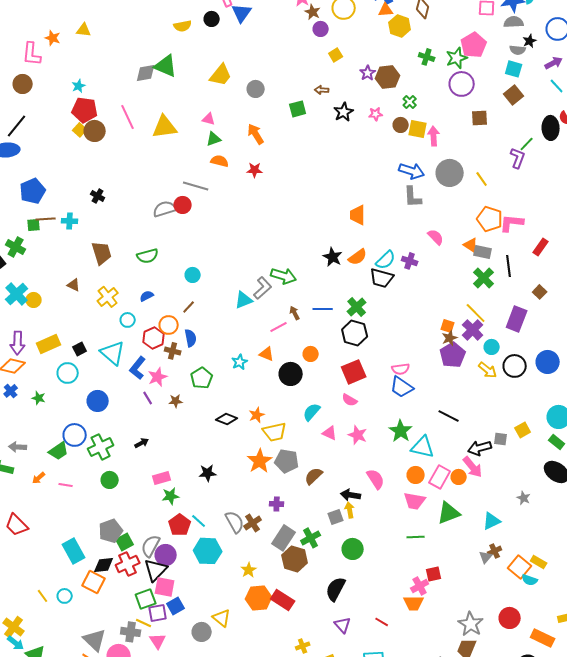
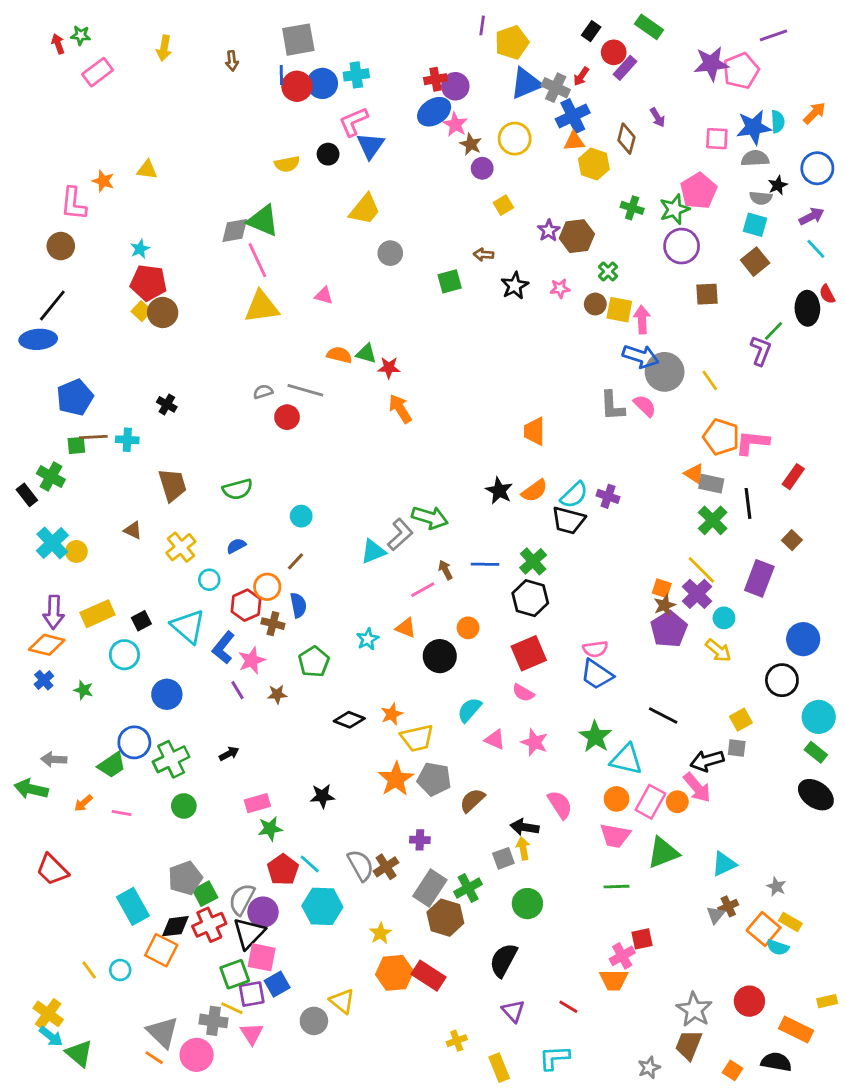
yellow trapezoid: (221, 75) -> (365, 209), moved
pink line: (128, 117) -> (257, 260), moved
orange arrow: (256, 134) -> (400, 409), moved
green triangle: (214, 139) -> (366, 354), moved, turned 35
blue arrow: (412, 171) -> (641, 356), moved
gray semicircle: (165, 209) -> (263, 392), moved, size x0.6
pink semicircle: (436, 237) -> (645, 406), moved
black circle: (515, 366) -> (782, 680), moved
yellow square: (523, 430) -> (741, 720), moved
gray star: (524, 498) -> (776, 887), moved

